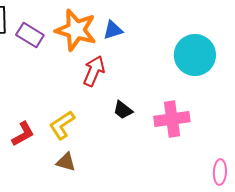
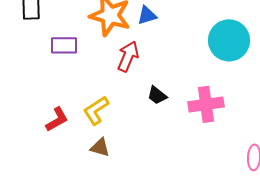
purple rectangle: (30, 35) -> (64, 45), moved, turned -32

